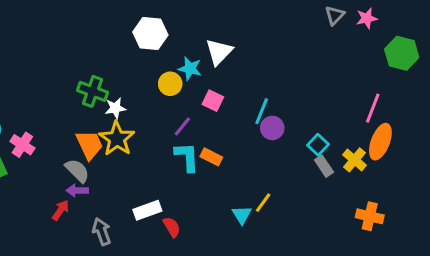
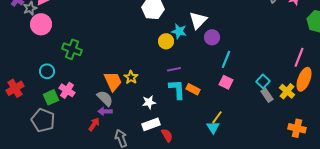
green cross: (93, 91) -> (72, 49), moved
pink square: (213, 101) -> (226, 82), moved
white star: (115, 108) -> (149, 102), moved
purple line: (182, 126) -> (174, 69), turned 40
purple circle: (272, 128) -> (212, 37), moved
yellow star: (117, 139) -> (131, 77), size x0.6
pink cross: (22, 145) -> (67, 90), moved
yellow line: (263, 203) -> (217, 117), moved

